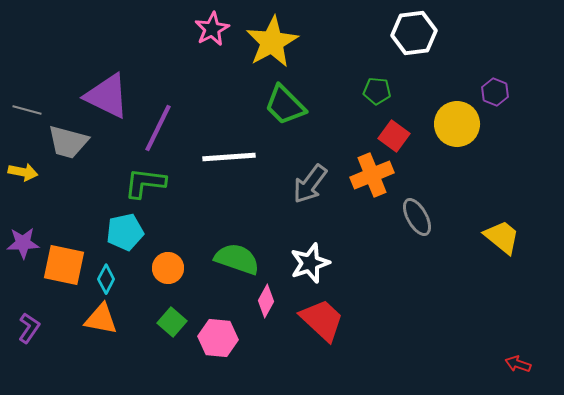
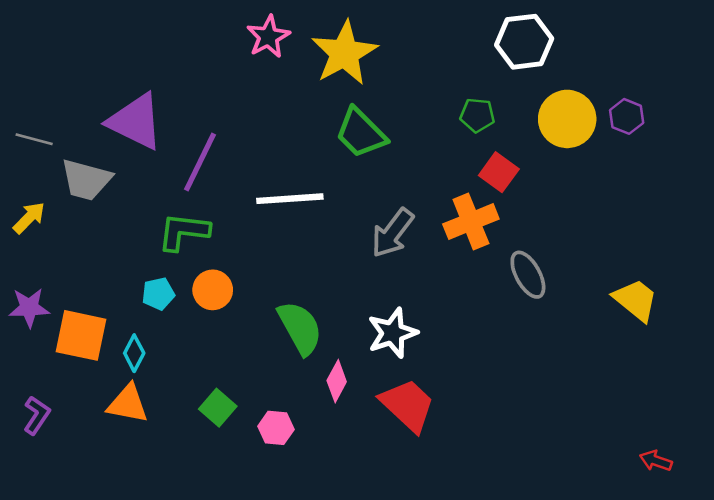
yellow circle: (457, 124) -> (567, 119), moved
yellow arrow: (23, 172) -> (29, 218), turned -56
cyan pentagon: (125, 232) -> (158, 294), size x0.7
green semicircle: (237, 259) -> (300, 328), turned 42
orange circle: (168, 268) -> (213, 290), moved
pink hexagon: (218, 338) -> (276, 428), size x0.7

